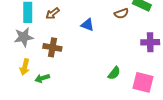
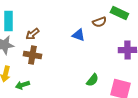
brown arrow: (52, 13) -> (32, 34), moved
blue triangle: (87, 25) -> (78, 35), moved

